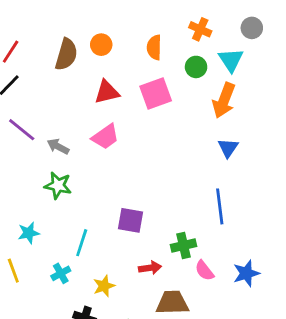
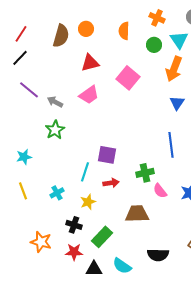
pink square: (156, 93) -> (128, 78), moved, turned -30
green star: (58, 185) -> (55, 130), turned 30
cyan star: (29, 233) -> (24, 157), moved
cyan line: (82, 243) -> (85, 172), moved
red arrow: (150, 268) -> (111, 183), moved

